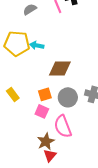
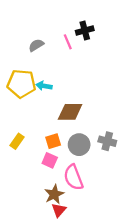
yellow rectangle: (13, 94) -> (17, 141), turned 72

